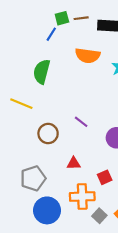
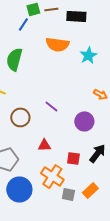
red square: (105, 177) -> (73, 158), turned 32
orange cross: (82, 197) -> (52, 176), turned 35
gray square: (99, 216) -> (68, 194), turned -32

